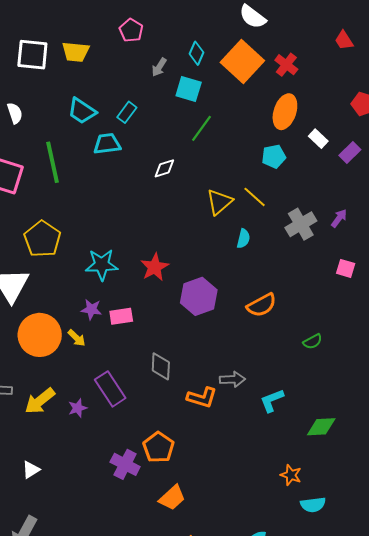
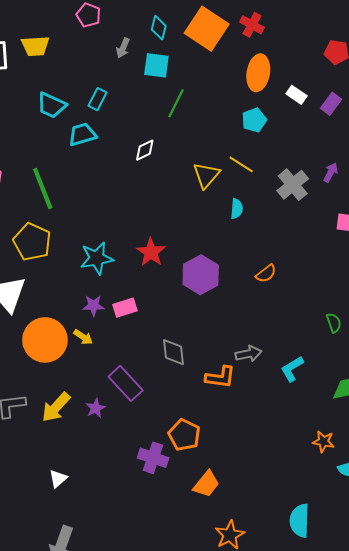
green line: (52, 162) -> (43, 188), moved
orange semicircle: (262, 305) -> (266, 273), size x0.7
green semicircle: (313, 342) -> (334, 323), moved, turned -72

